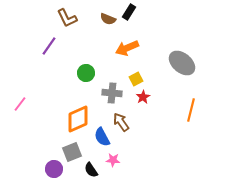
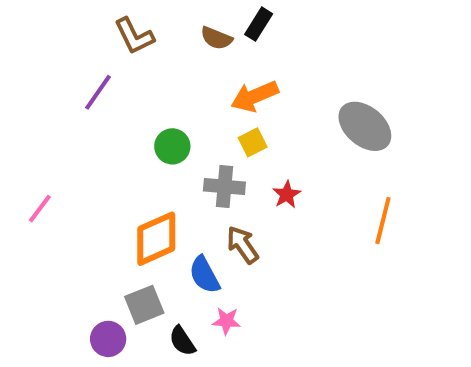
yellow square: (136, 79) -> (253, 142), moved

